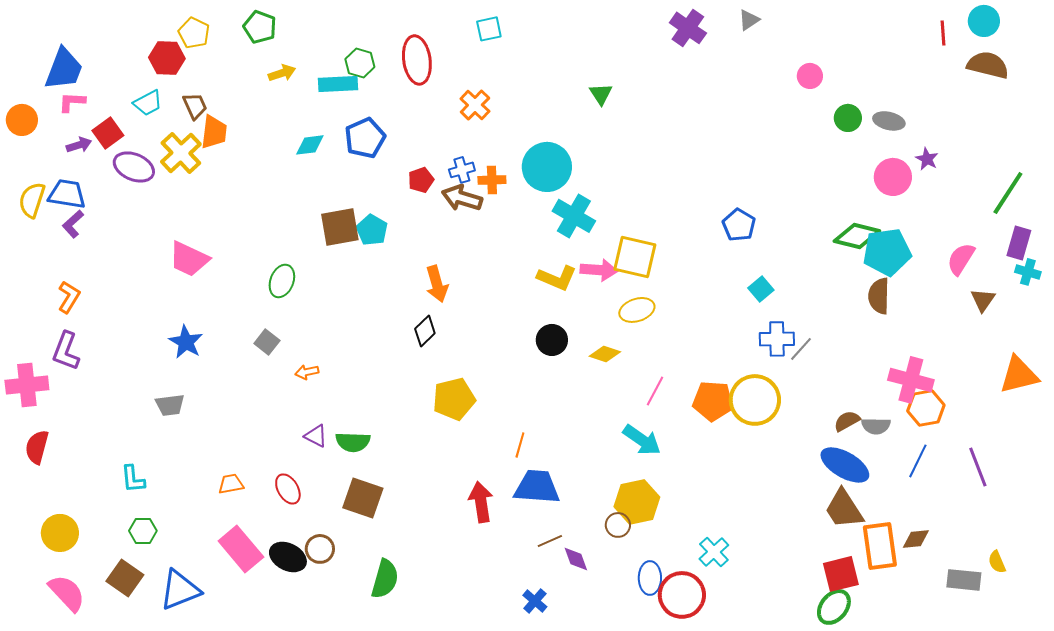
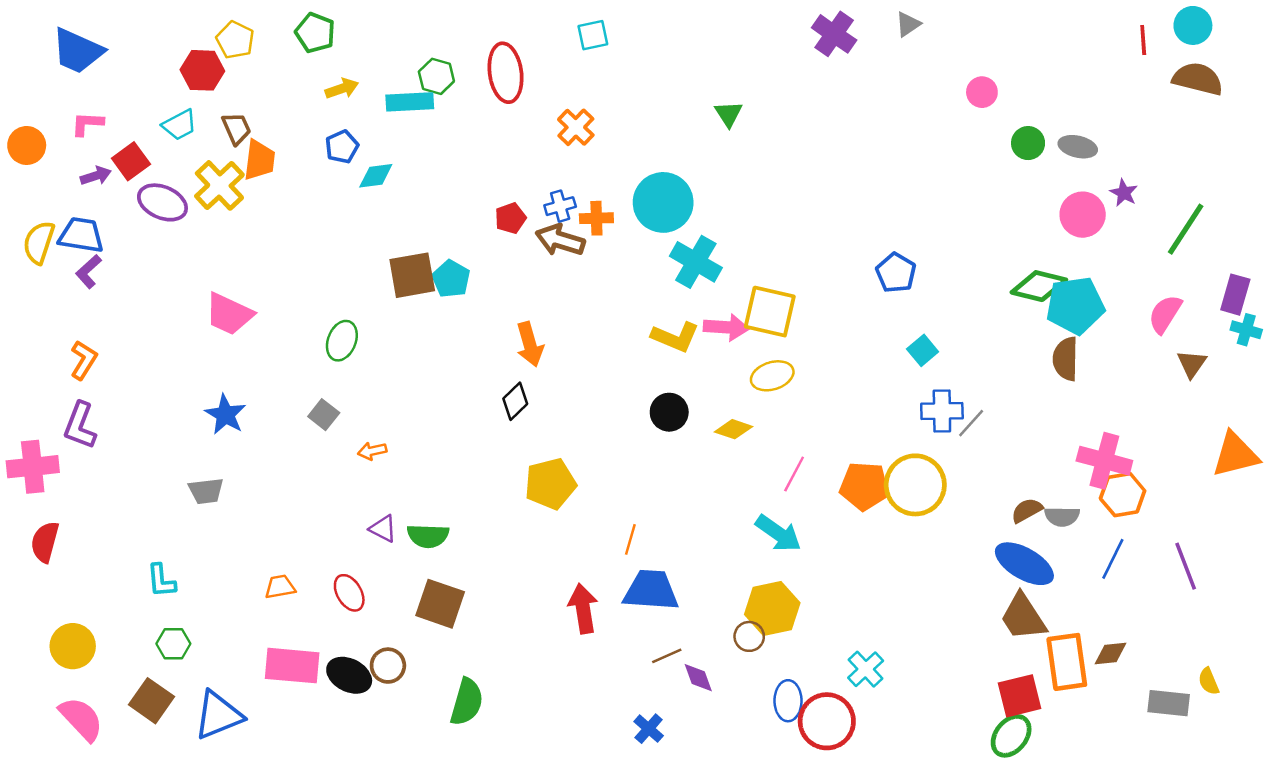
blue trapezoid: (64, 69) -> (78, 51), moved, turned 93
blue pentagon: (365, 138) -> (342, 147), moved, size x0.7
green line: (1008, 193) -> (1186, 229), moved
pink rectangle: (241, 549) -> (292, 666), turned -45

